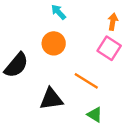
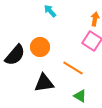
orange circle: (54, 43) -> (40, 47), moved

